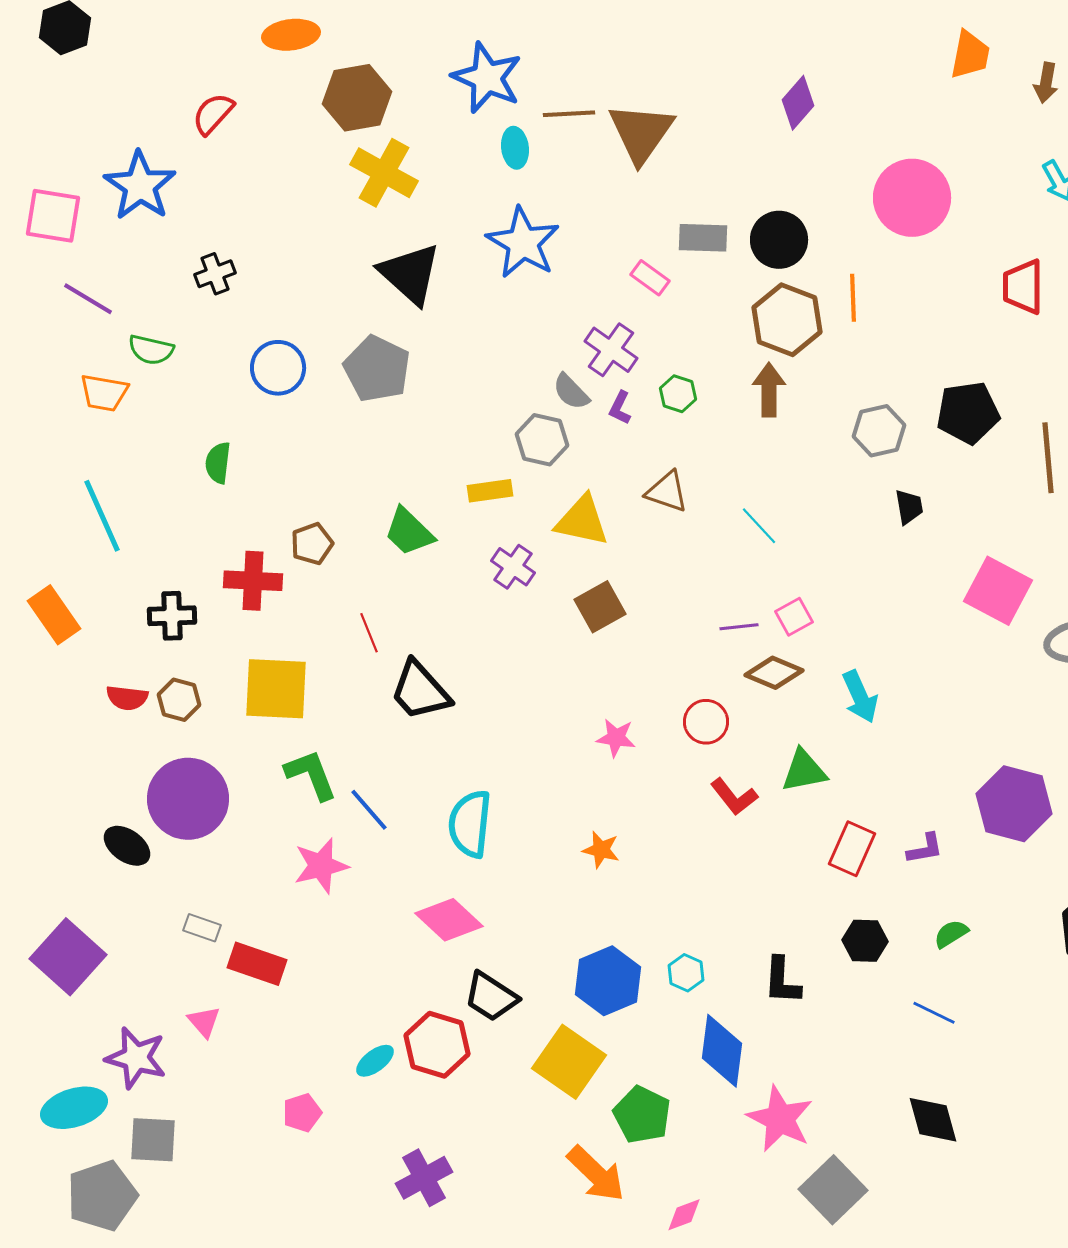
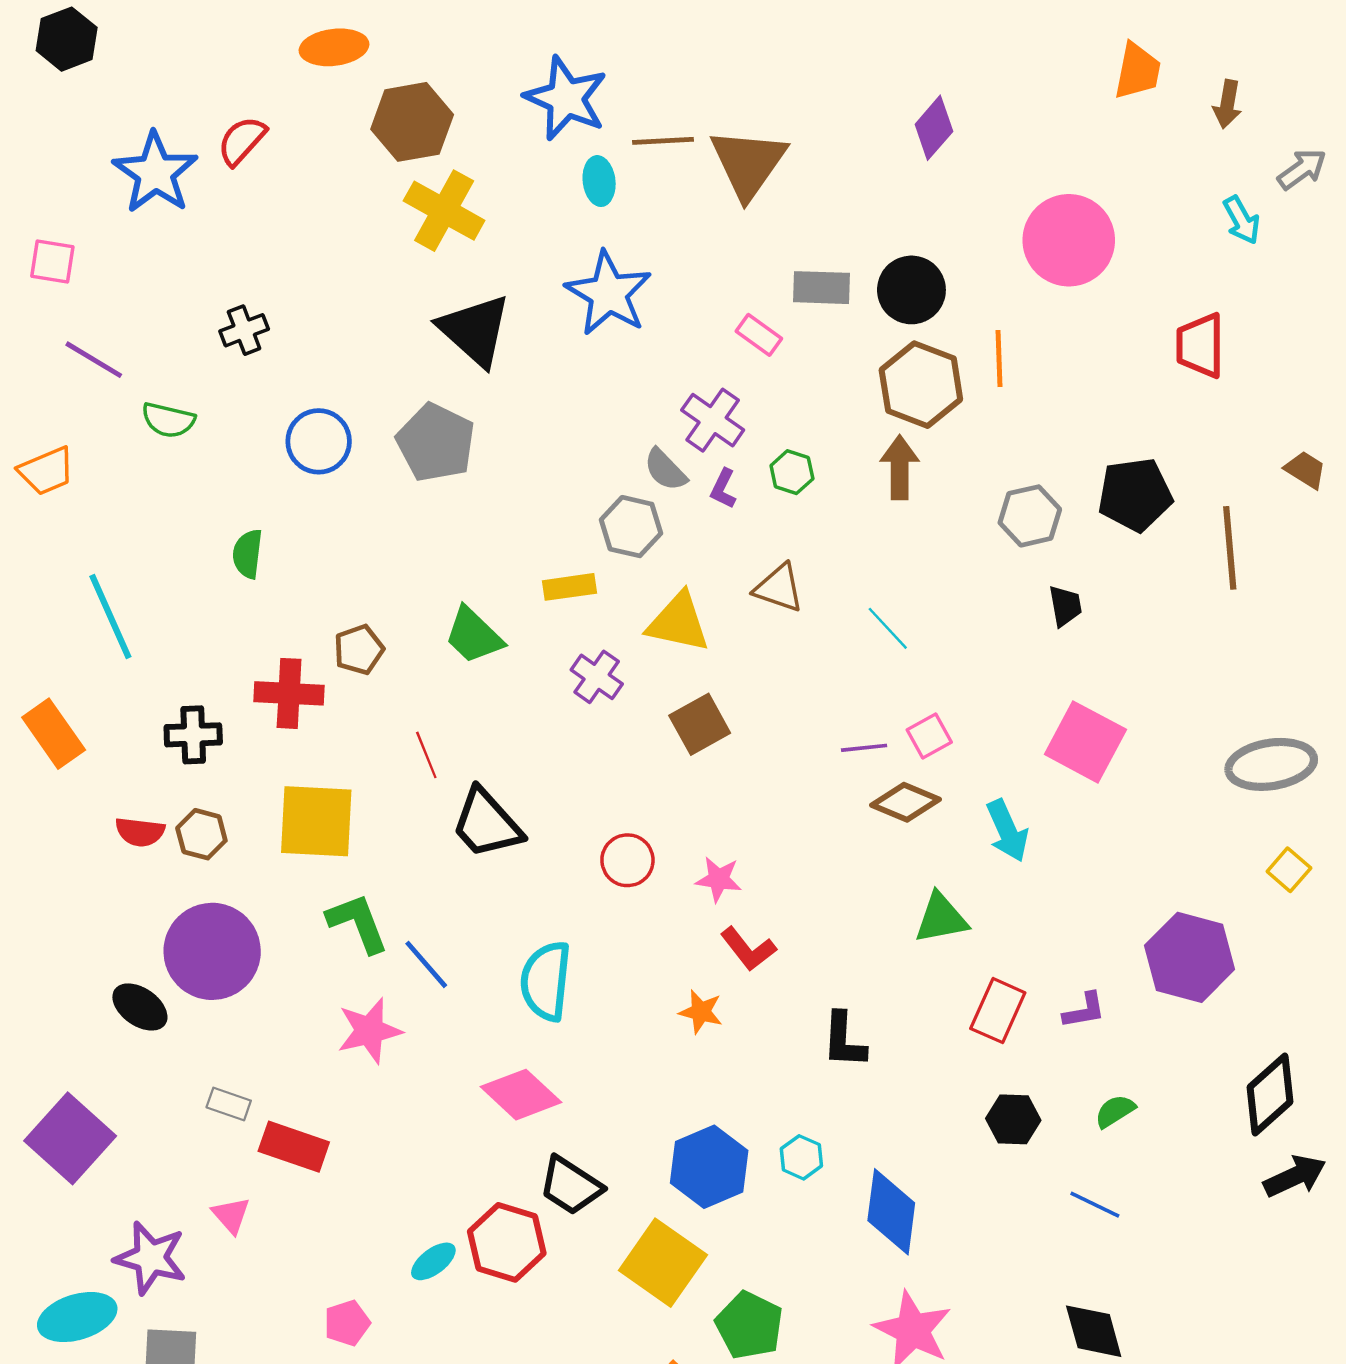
blue star: (140, 186) -> (155, 173), moved
pink square: (53, 216) -> (52, 262), size x0.7
orange trapezoid: (104, 393) -> (46, 471), moved, turned -33
pink square: (998, 591) -> (1085, 742), moved
red circle: (706, 722) -> (627, 860), moved
red L-shape: (734, 797) -> (748, 949), moved
black L-shape: (782, 981) -> (844, 1040), moved
blue diamond: (722, 1051) -> (891, 1212), moved

